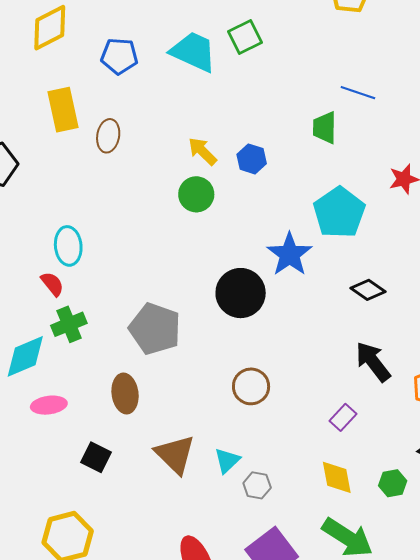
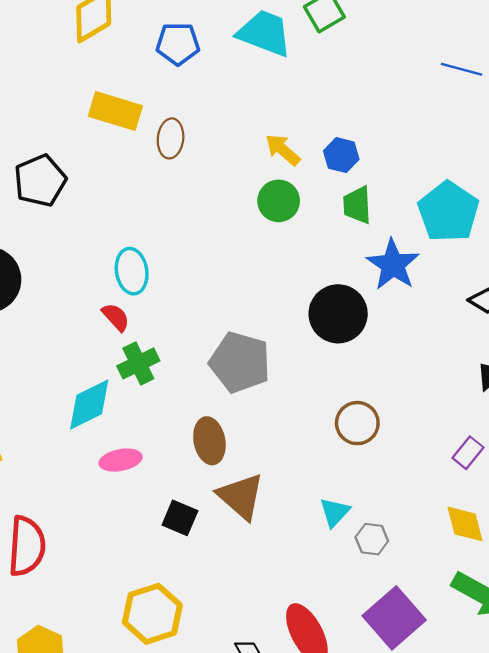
yellow rectangle: (63, 110) -> (115, 111), turned -57
green trapezoid: (325, 128) -> (357, 205), moved
brown triangle: (175, 454) -> (241, 496), moved

